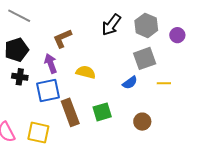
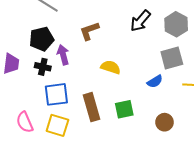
purple arrow: (51, 63) -> (63, 55), moved
blue square: (48, 91) -> (56, 94), moved

